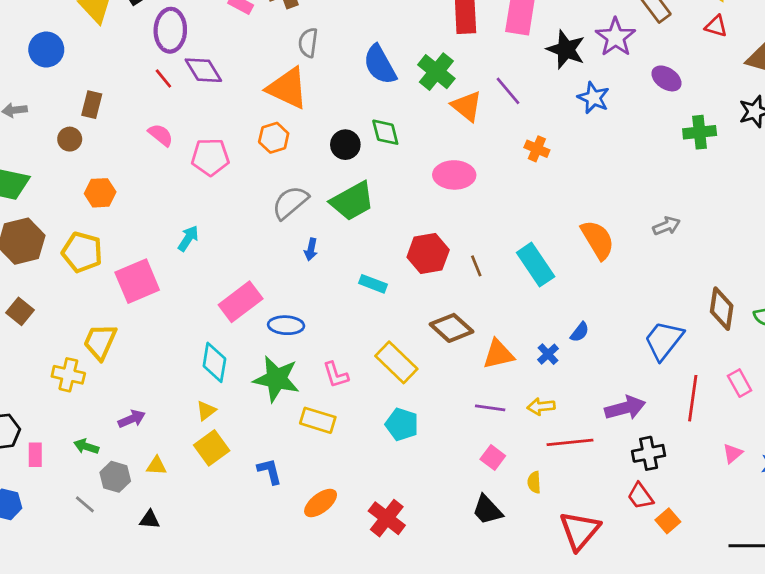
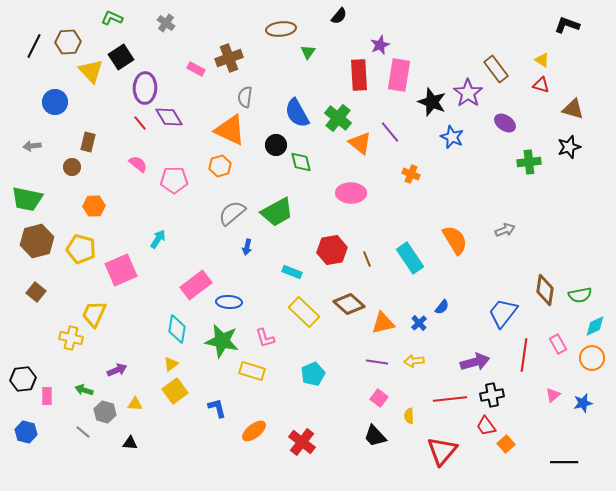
black circle: (345, 145) -> (276, 145), moved
yellow rectangle: (396, 362) -> (304, 312), moved
cyan pentagon: (402, 424) -> (313, 374), turned 30
red line: (570, 442) -> (450, 399), moved

